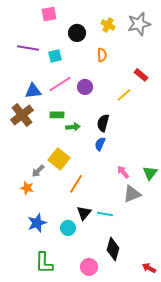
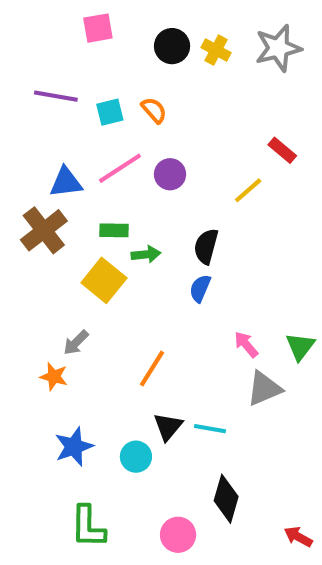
black circle: (77, 33) -> (172, 46), moved
orange semicircle: (102, 55) -> (154, 110), moved, turned -40
yellow square: (59, 159) -> (104, 280), moved

